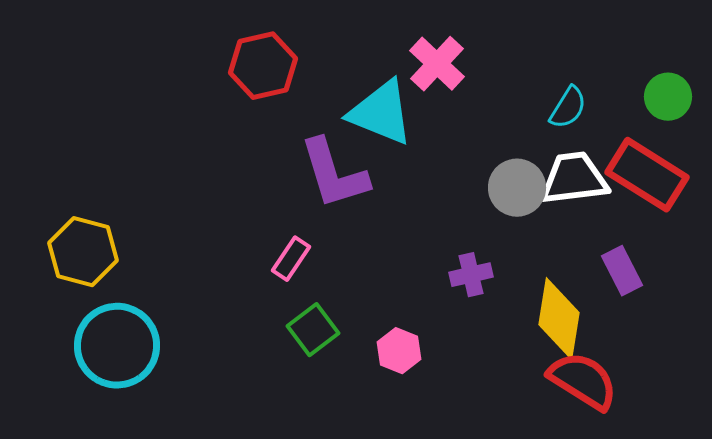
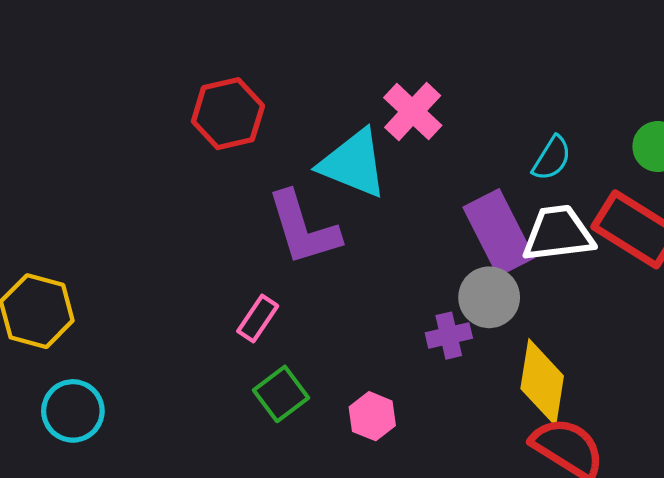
gray circle: (517, 188) -> (489, 297), moved
purple rectangle: (622, 271) -> (499, 233), moved, size x1.6
cyan circle: (117, 346) -> (73, 411), size x0.7

